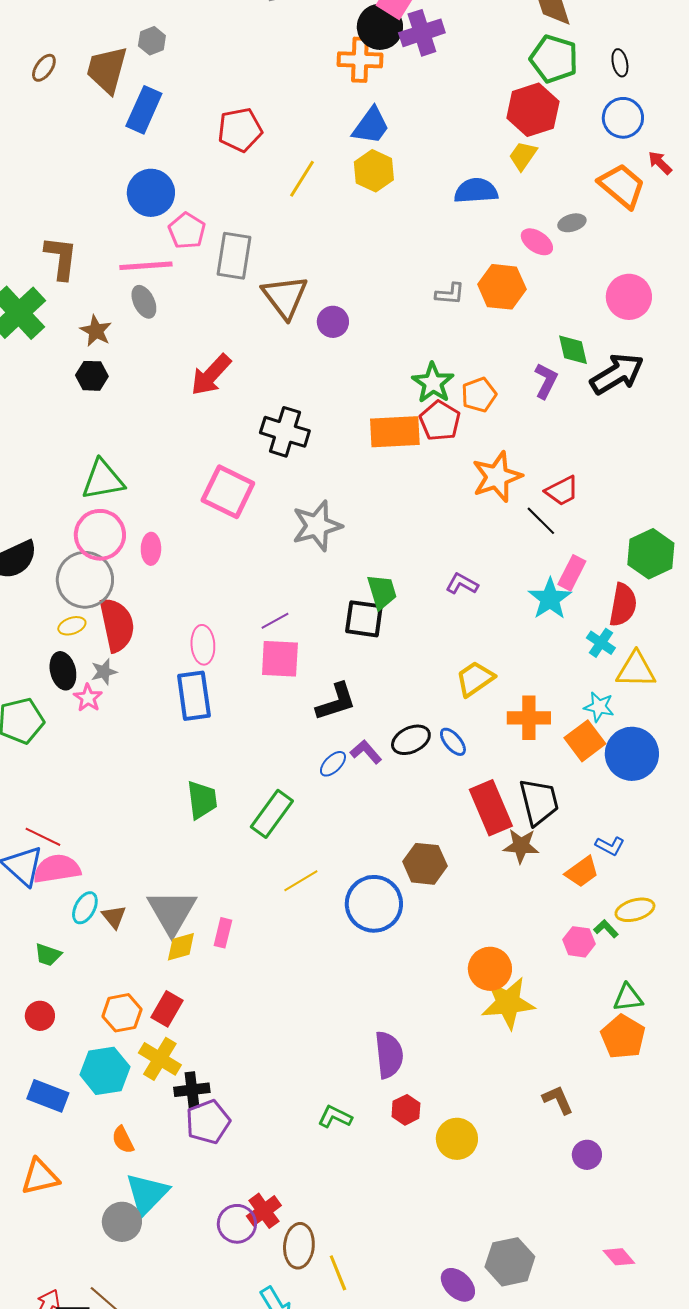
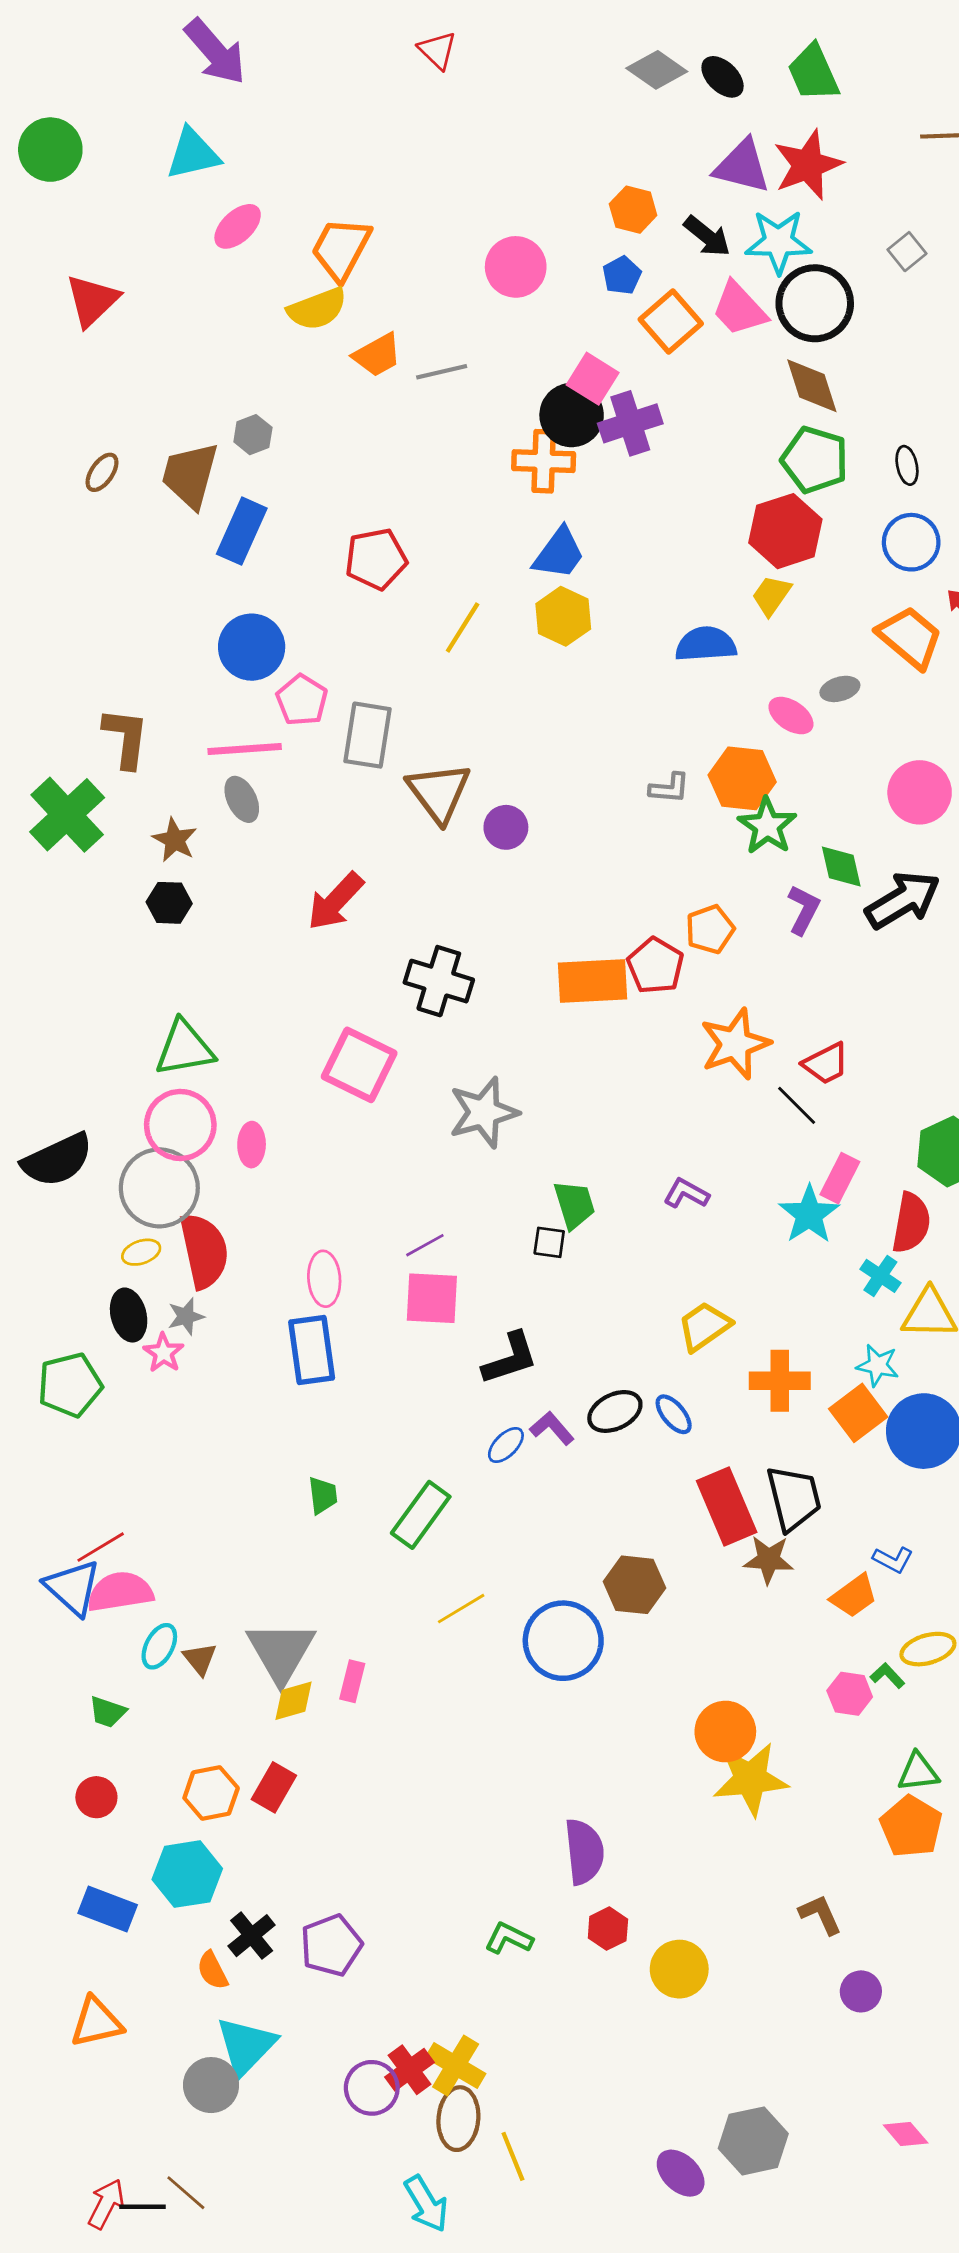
green star: (433, 383) -> (767, 826), moved
black square: (364, 619) -> (549, 1242), size x0.6
green trapezoid: (202, 800) -> (323, 1495), size x0.7
red line: (43, 837) -> (101, 1547), turned -57
yellow cross: (160, 1059) -> (456, 2066), moved
black cross: (192, 1090) -> (252, 1936), moved, turned -32

